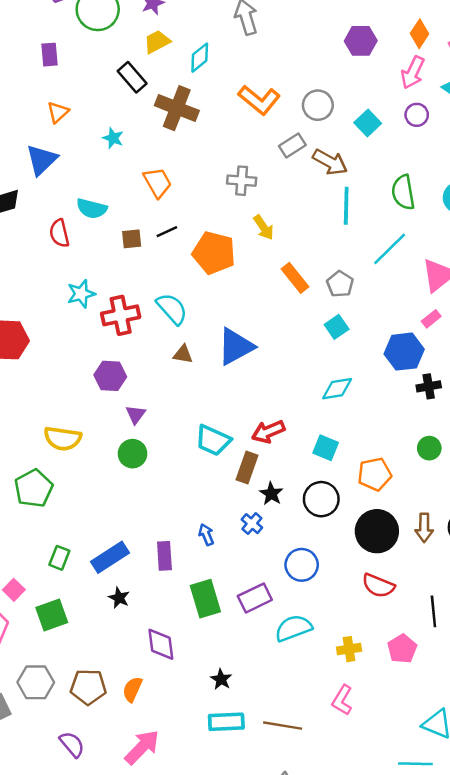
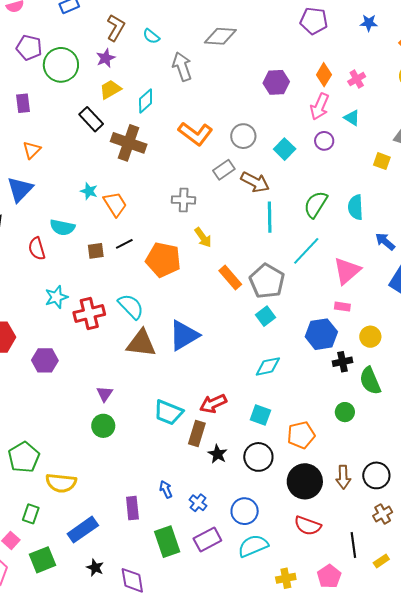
cyan star: (113, 138) -> (89, 191), moved
green semicircle: (403, 192) -> (316, 204), turned 44
gray pentagon: (340, 284) -> (267, 281), size x1.6
pink rectangle: (431, 319) -> (342, 307), turned 49
brown triangle: (183, 354) -> (141, 343), size x1.8
purple hexagon: (110, 376) -> (45, 360), moved
yellow semicircle: (63, 438) -> (61, 483), moved
blue cross: (252, 524) -> (198, 503), moved
blue rectangle: (110, 557) -> (83, 530), moved
green rectangle: (59, 558) -> (31, 514), moved
black star: (119, 598) -> (95, 568), moved
cyan semicircle: (293, 628) -> (253, 546), moved

